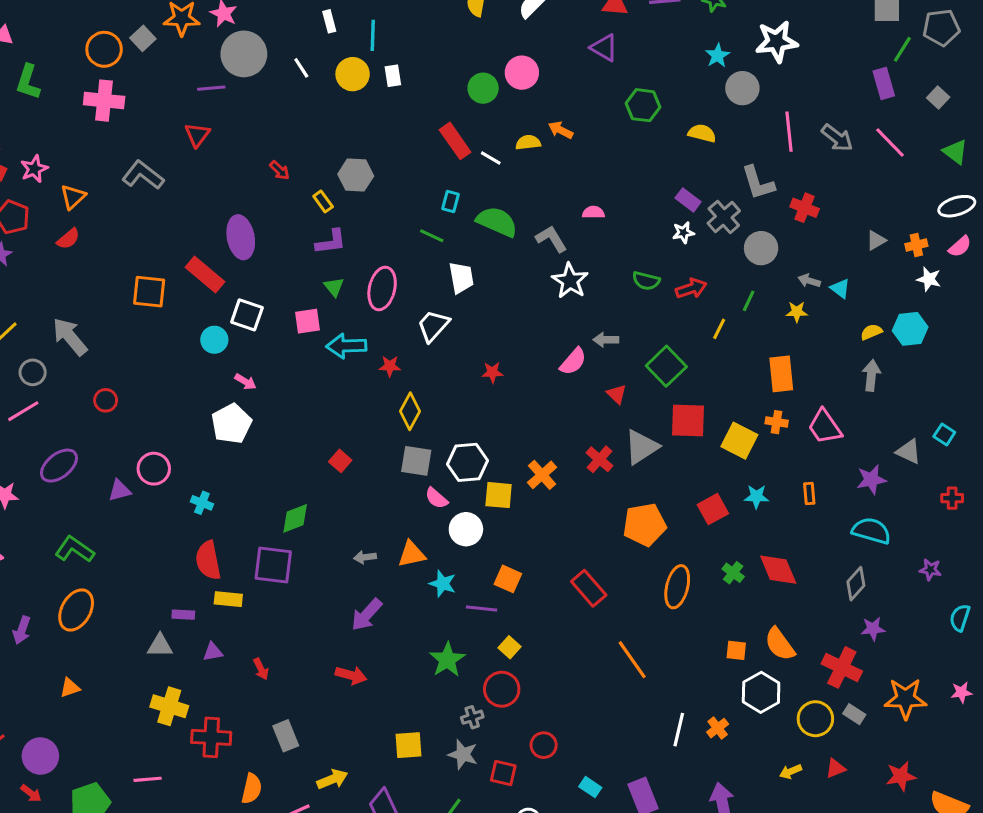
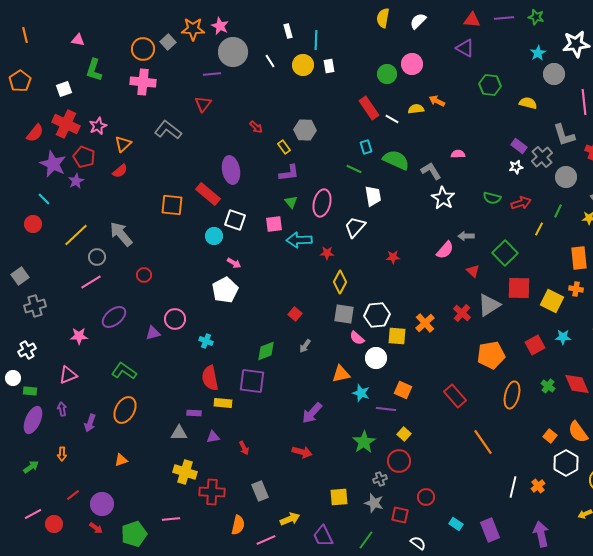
cyan rectangle: (450, 202) -> (366, 147), turned -32
gray arrow: (365, 557) -> (305, 346), moved, turned -48
orange square: (736, 650) -> (550, 436), turned 32

